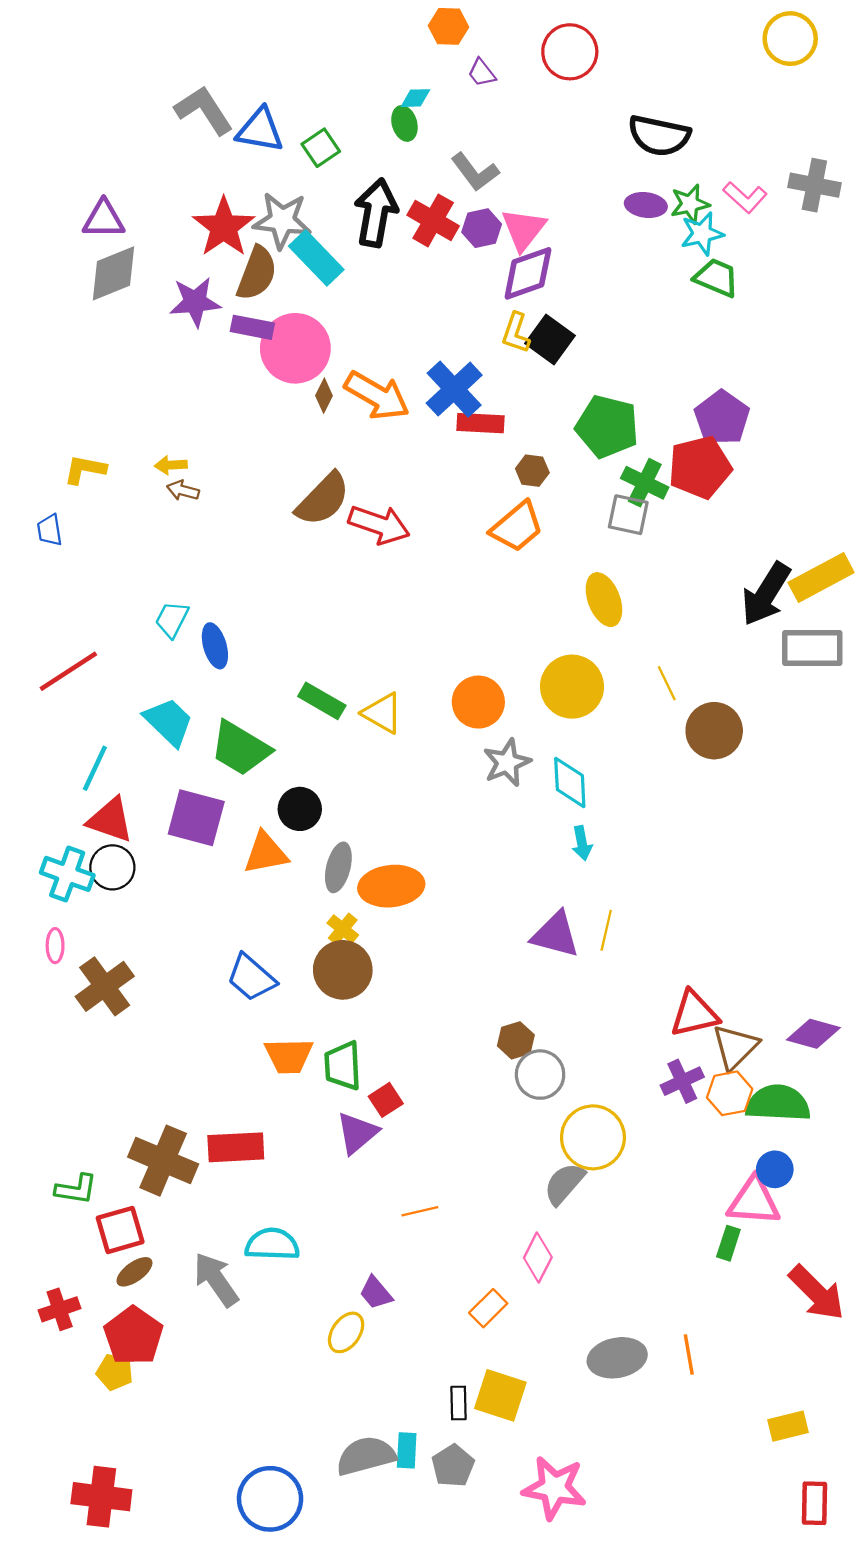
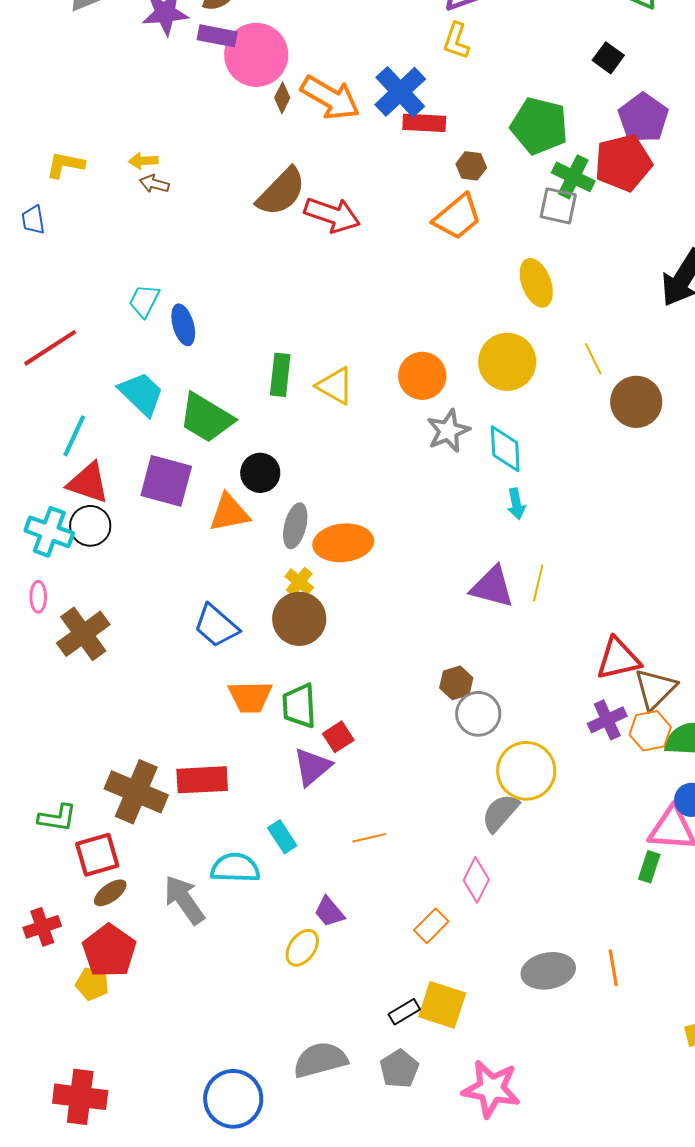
black square: (550, 339) -> (608, 58), moved, size x0.7
green rectangle: (322, 701) -> (280, 375), turned 66
black rectangle: (458, 1403) -> (404, 1012), turned 60
cyan rectangle: (407, 1450) -> (282, 837), moved, turned -36

